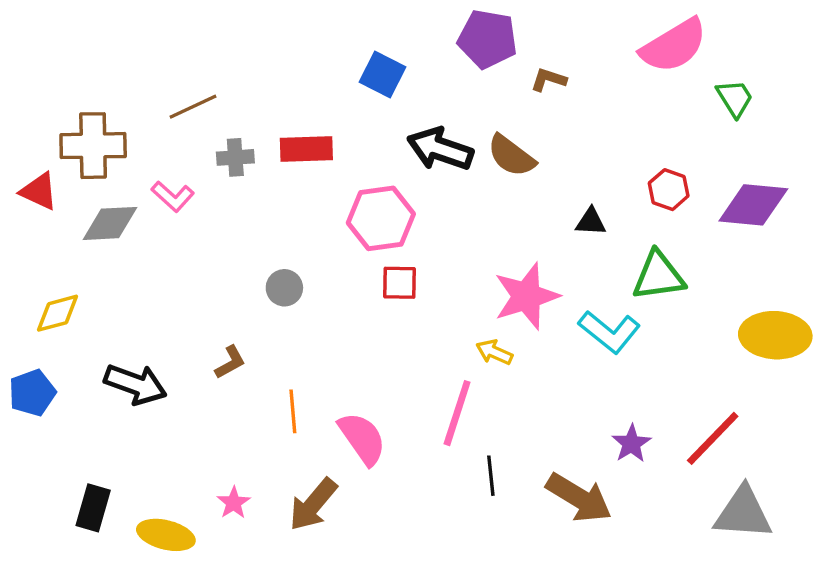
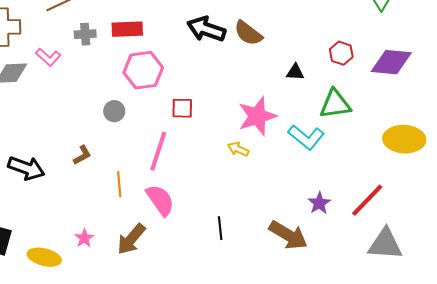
pink hexagon: (381, 218) -> (143, 70), moved
pink line: (457, 413) -> (158, 151), moved
black line: (491, 476) -> (220, 228), moved

